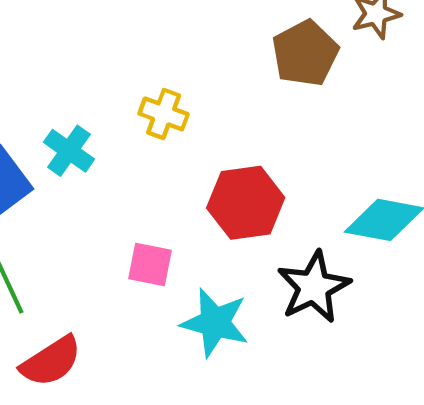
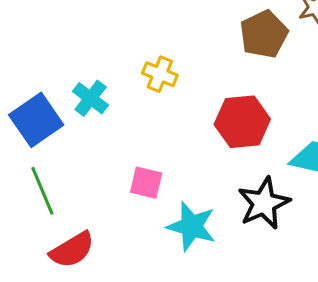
red hexagon: (246, 203) -> (242, 122), moved

